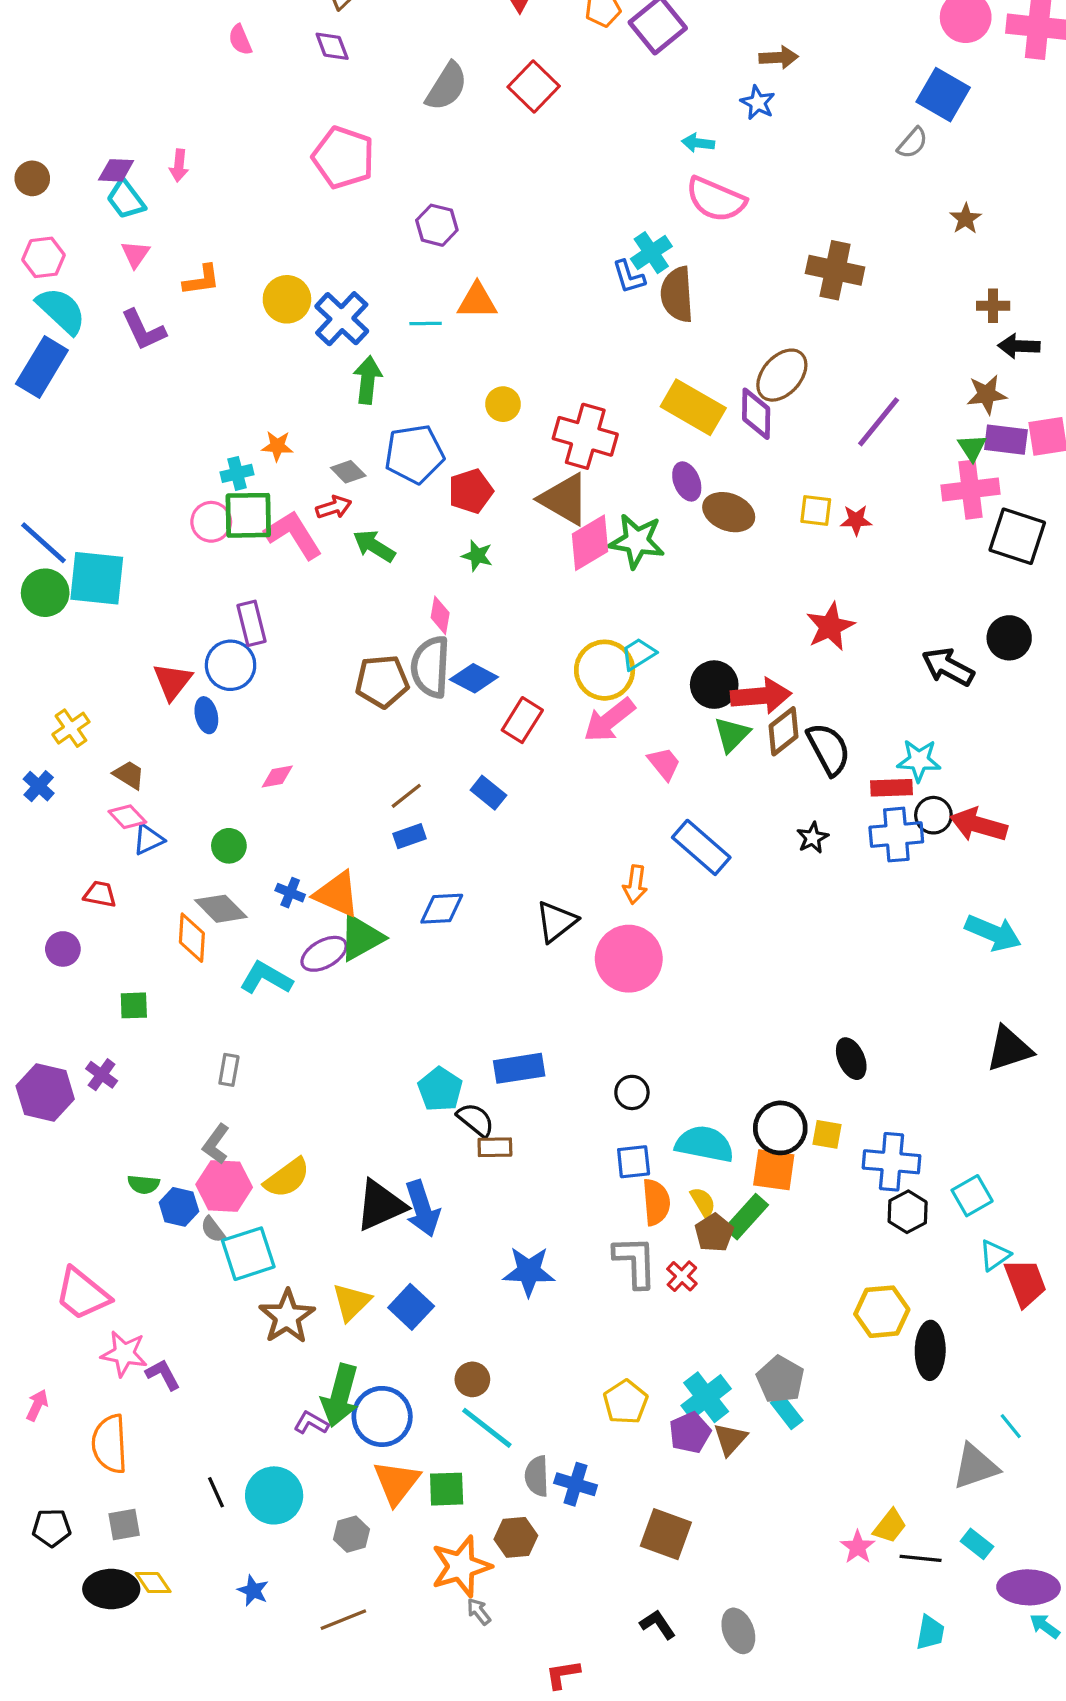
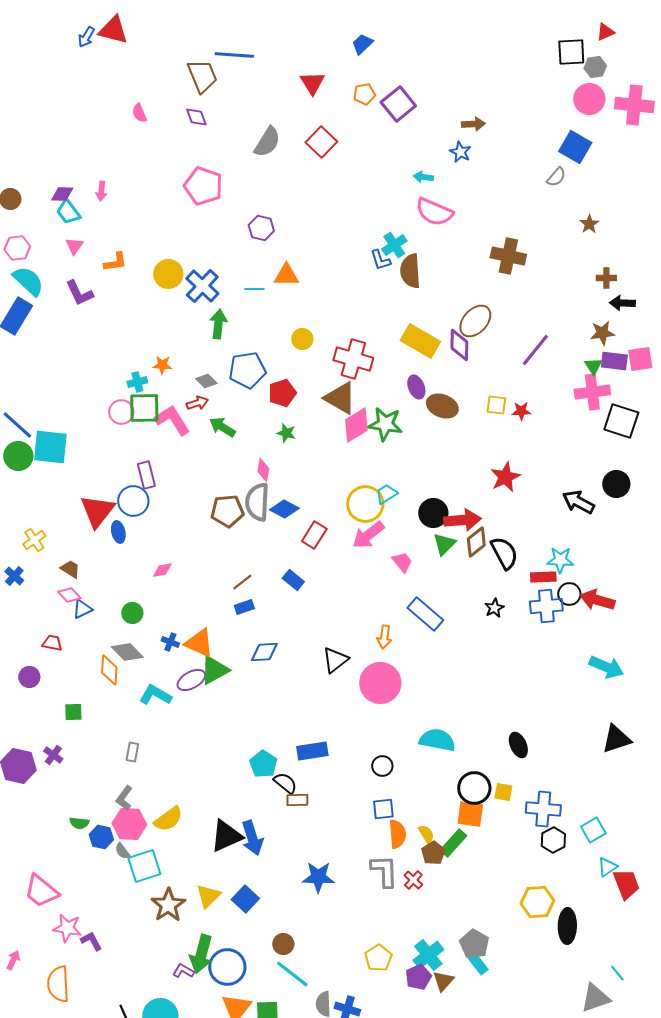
red triangle: (173, 681) -> (97, 511), size x1.4
cyan semicircle: (704, 1144) -> (437, 740), moved

